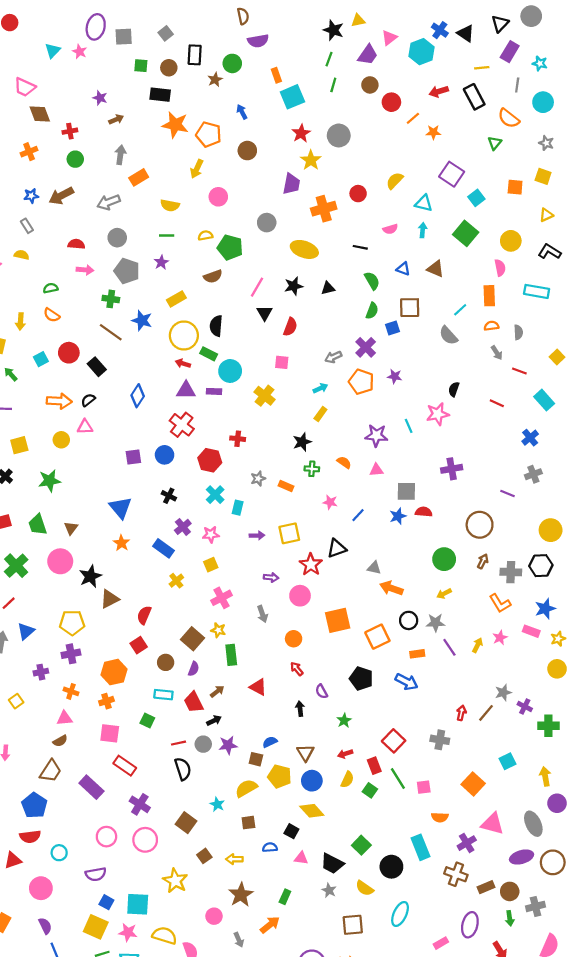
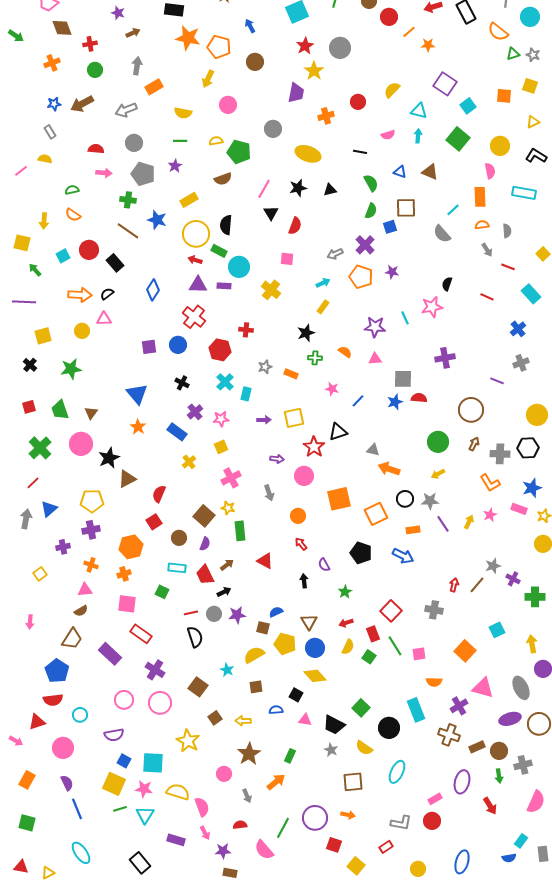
green triangle: (495, 143) -> (513, 54), moved, turned 32
orange cross: (324, 209) -> (326, 116), size x0.7

